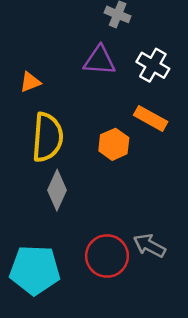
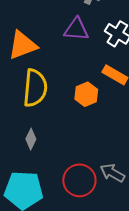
orange triangle: (30, 82) -> (23, 45), size x1.8
gray diamond: (57, 190) -> (31, 139), moved, size x0.7

